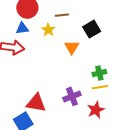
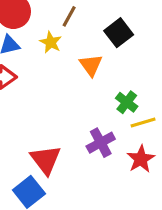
brown line: (62, 15) -> (69, 16), turned -48
green cross: (99, 73) -> (127, 102), moved, turned -32
red triangle: (36, 103) -> (46, 160), turned 50

